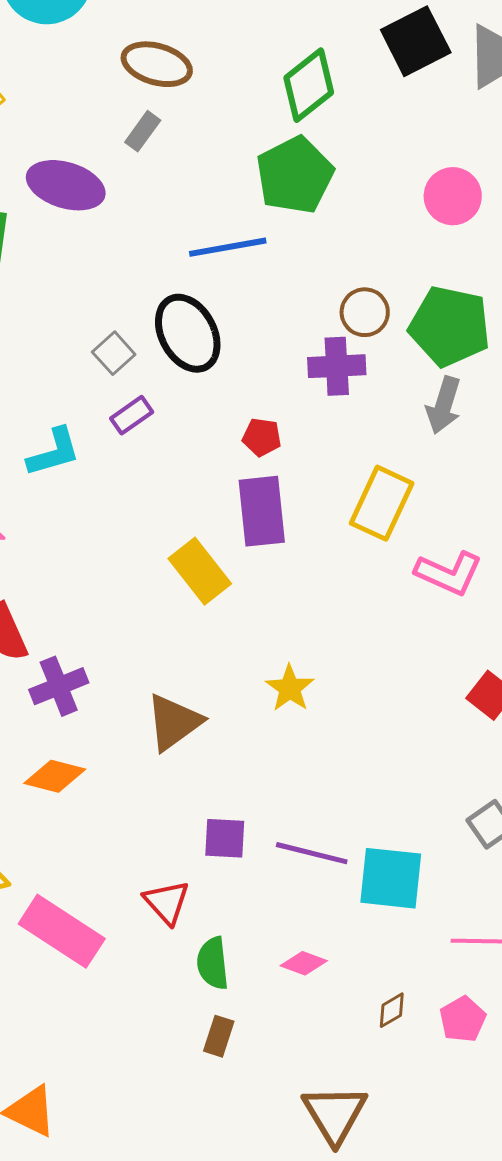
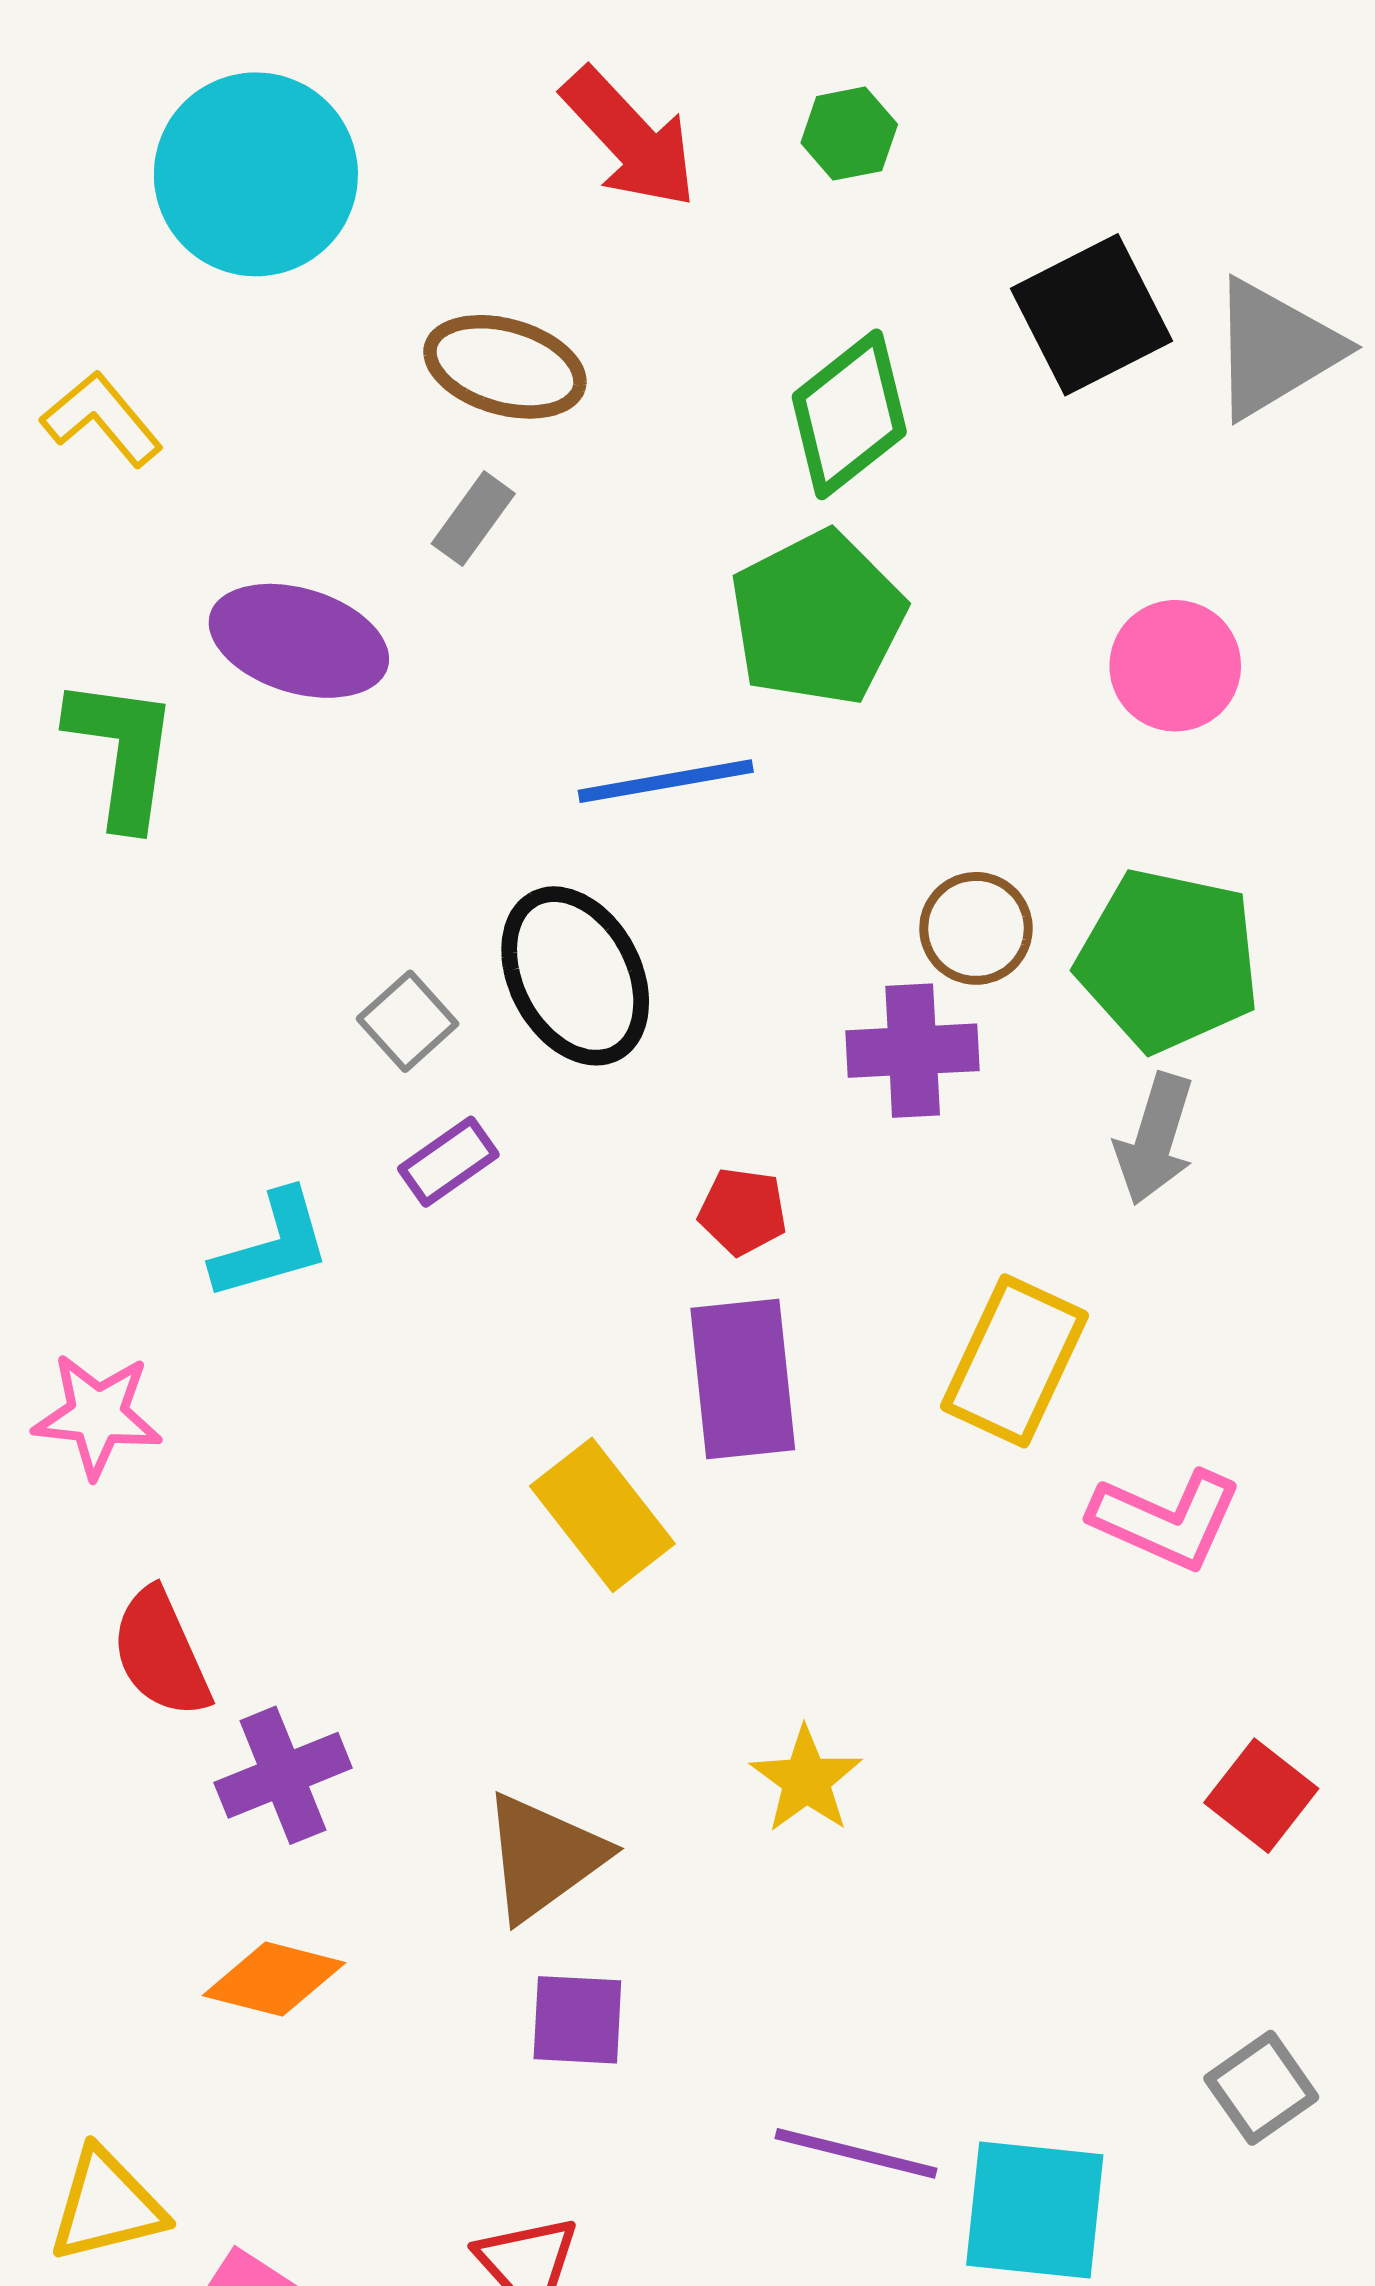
purple square: (225, 838) -> (577, 2020), moved

